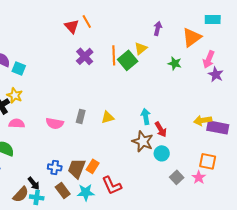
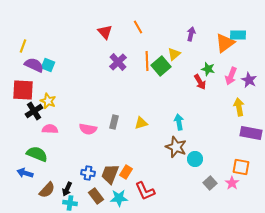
cyan rectangle: (213, 19) -> (238, 35), moved
orange line: (87, 21) -> (138, 27), moved
pink arrow: (209, 59) -> (231, 76), moved
cyan square: (19, 68) -> (48, 65), moved
yellow arrow: (203, 120) -> (239, 107), moved, turned 90
red arrow: (161, 129) -> (200, 82), moved
black arrow: (34, 183) -> (67, 189), turned 64
brown semicircle: (21, 194) -> (47, 190), moved

